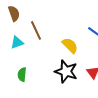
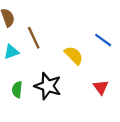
black star: (66, 71) -> (48, 86), moved

